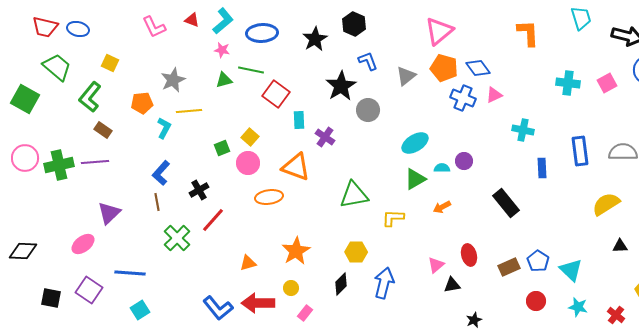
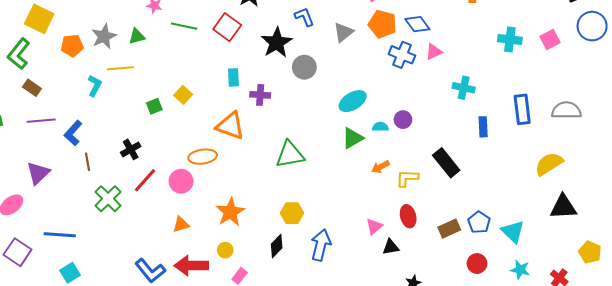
yellow square: (110, 63) -> (39, 19), size x1.6
green triangle: (224, 80) -> (137, 36), moved
red square: (276, 94) -> (227, 27), moved
orange pentagon: (142, 103) -> (72, 46), moved
purple cross: (325, 137) -> (260, 95), turned -30
purple line: (95, 162) -> (41, 121), moved
pink circle: (248, 163) -> (181, 181), moved
blue L-shape: (161, 173) -> (73, 133), moved
yellow L-shape: (393, 218) -> (407, 178), moved
black triangle: (620, 246) -> (563, 207), size x1.8

